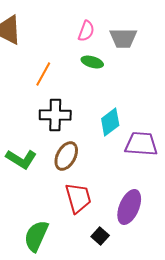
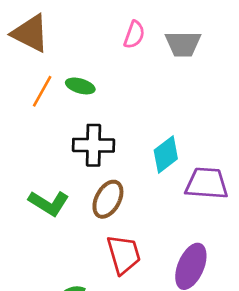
green ellipse: (92, 62) -> (80, 86), moved
orange line: (43, 74) -> (42, 91), moved

